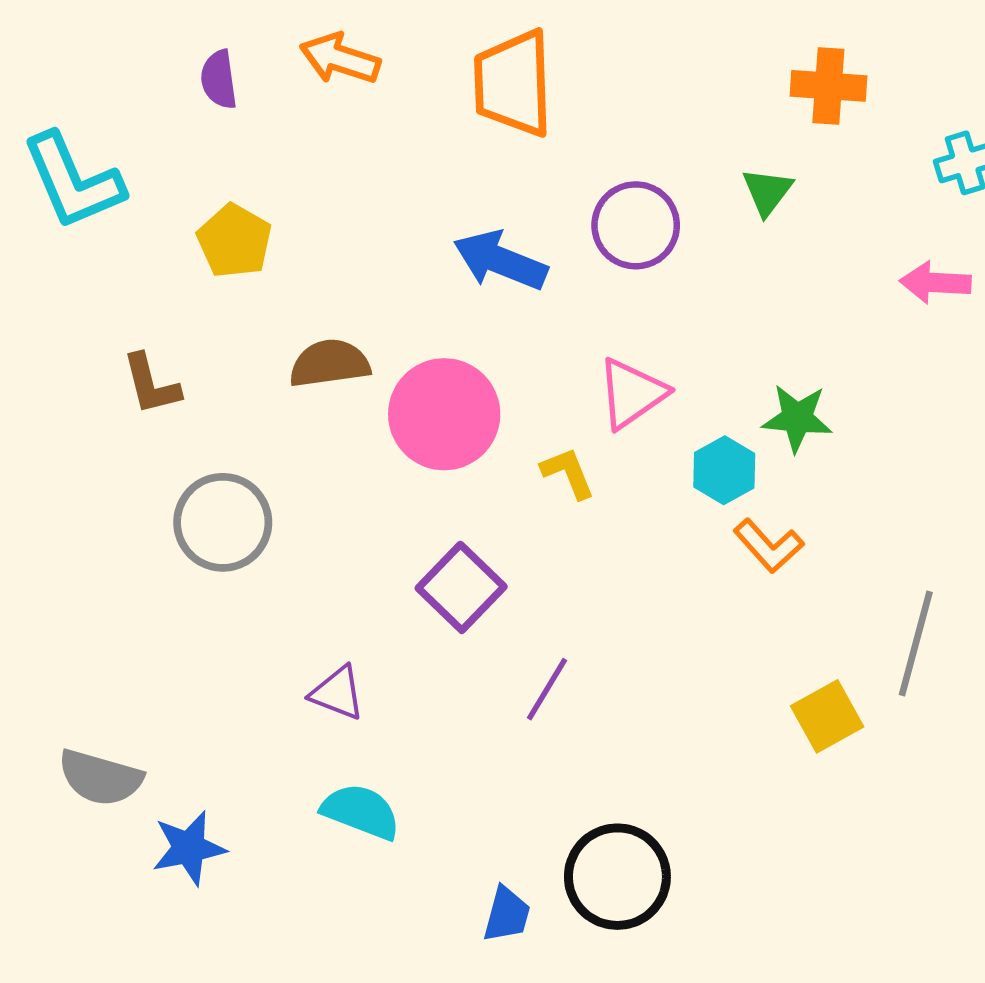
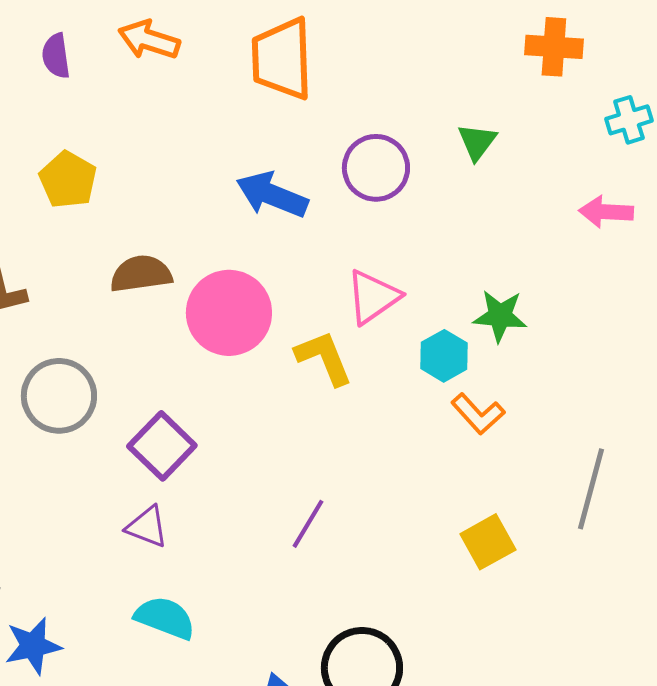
orange cross: (828, 86) -> (554, 47), moved
yellow L-shape: (568, 473) -> (324, 358), size x1.4
purple square: (461, 587) -> (162, 446), moved
yellow square: (827, 716) -> (488, 542), moved

